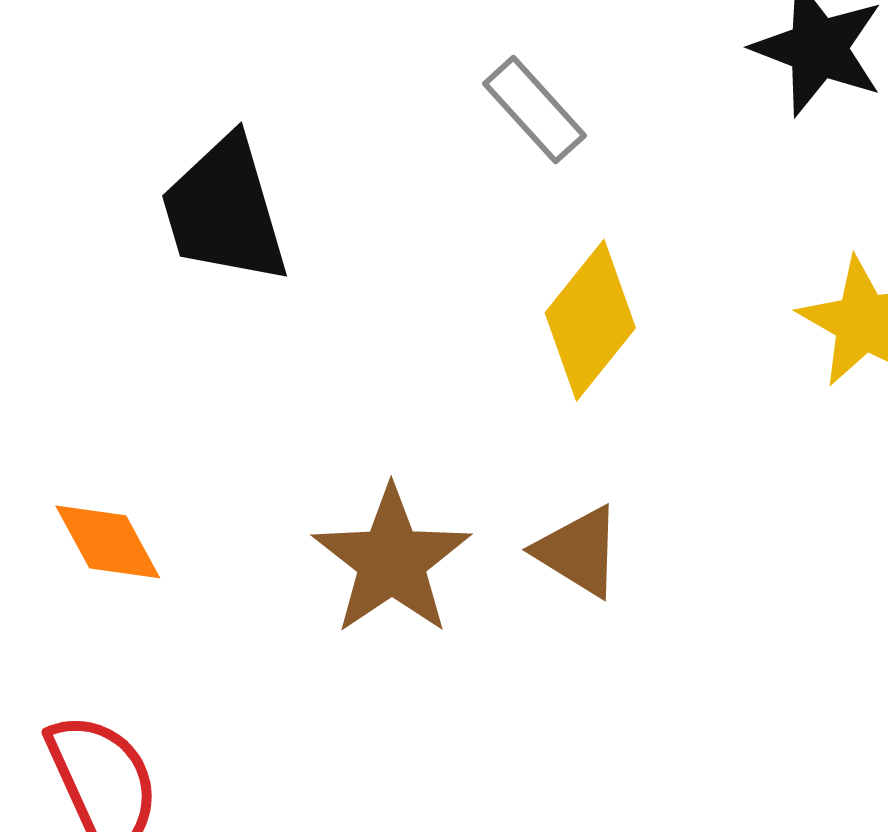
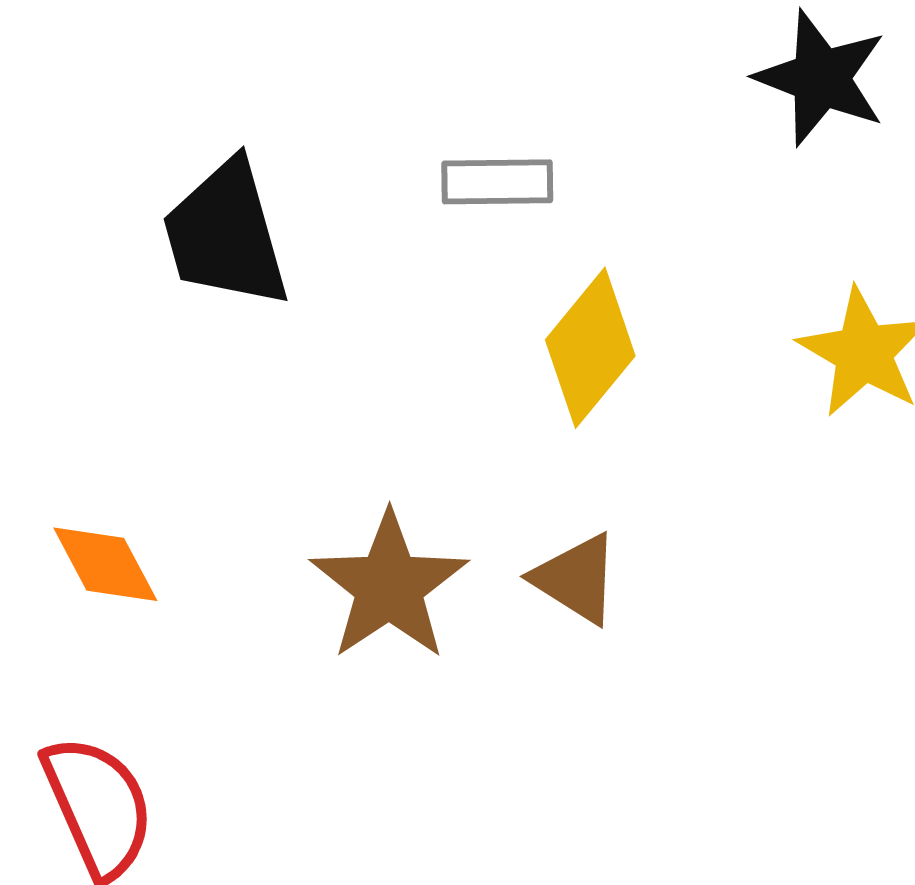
gray rectangle: (535, 110) -> (497, 182), moved, turned -49

